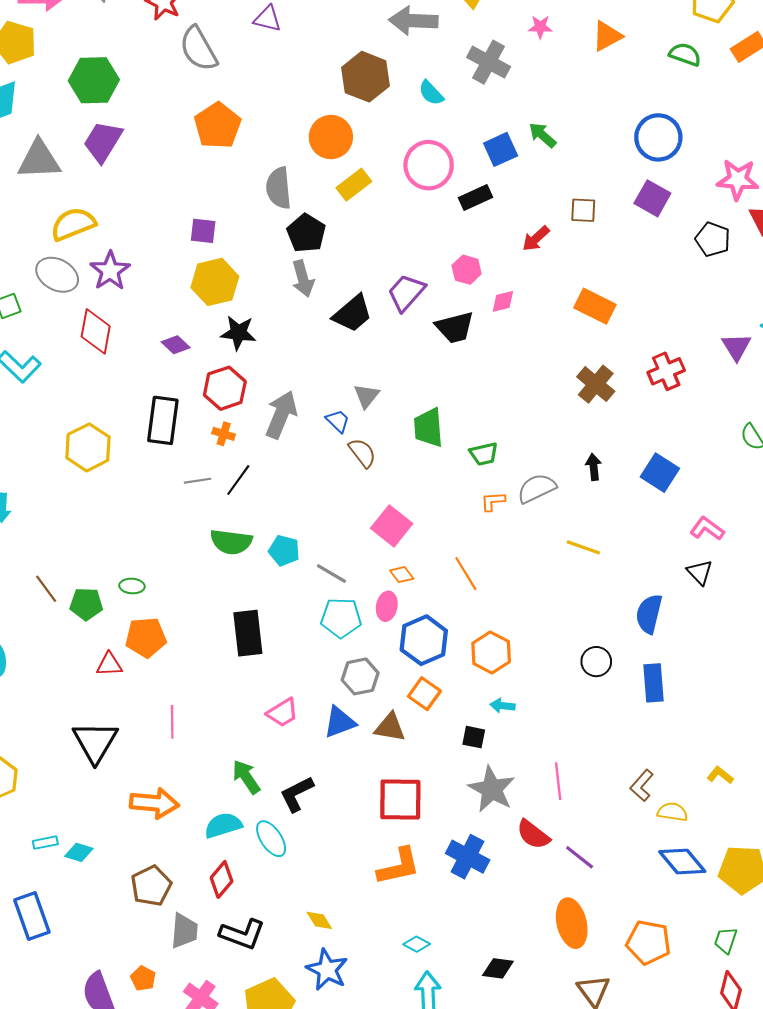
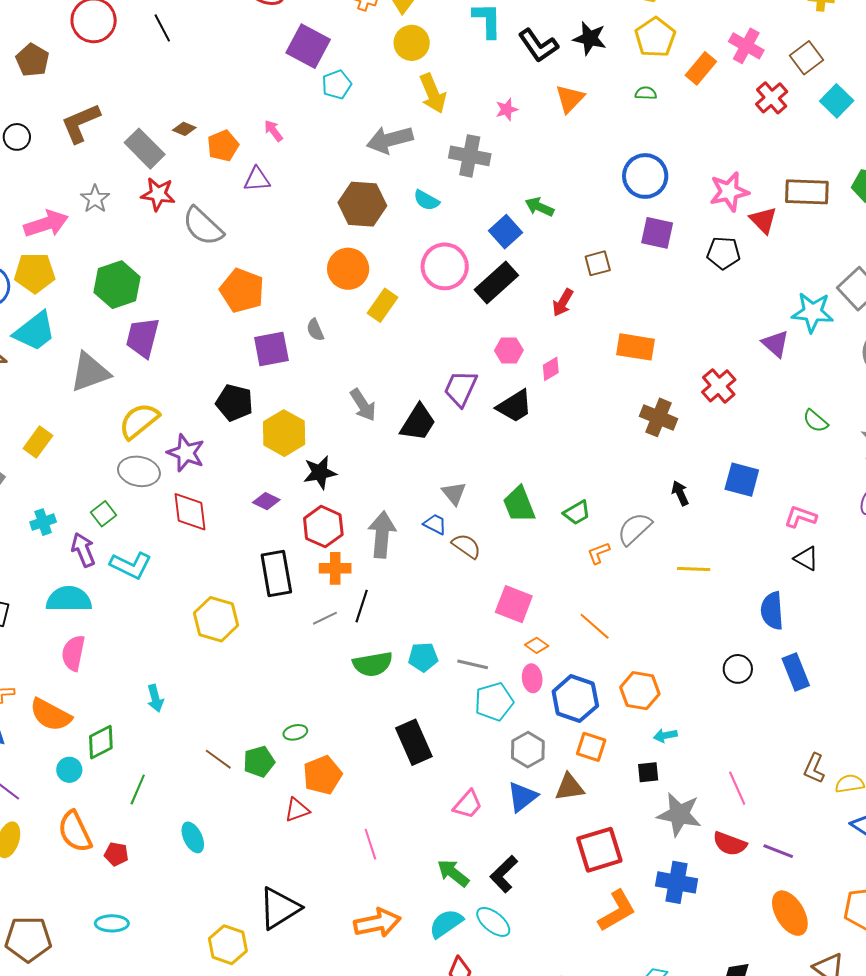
green semicircle: (685, 54) -> (646, 93), size x0.7
gray semicircle: (279, 188) -> (315, 330), size x0.6
black rectangle: (475, 198) -> (496, 282), size x1.4
purple square: (203, 231) -> (271, 349), moved, size x1.4
black pentagon: (306, 233) -> (234, 403), moved
orange cross: (224, 434) -> (335, 568), size x1.4
black triangle: (95, 742) -> (279, 908), moved, turned 45

